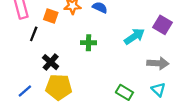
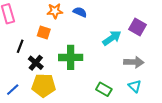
orange square: (51, 16) -> (44, 32), moved
black line: (34, 34) -> (20, 46), moved
green cross: (89, 43) -> (71, 57), moved, size x1.6

